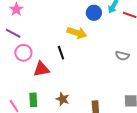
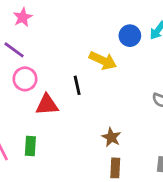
brown star: (63, 99) -> (111, 137), moved

